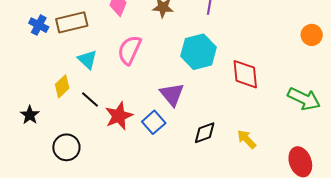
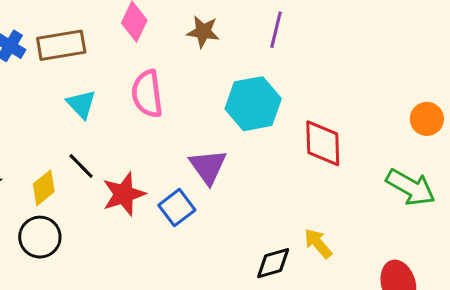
orange circle: (312, 35) -> (427, 119), moved
pink semicircle: (129, 50) -> (147, 94), turned -36
yellow diamond: (62, 86) -> (44, 188), moved
black diamond: (205, 133) -> (273, 263), moved

